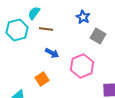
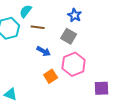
gray square: (98, 36) -> (69, 36), moved
orange square: (42, 79) -> (51, 76), moved

